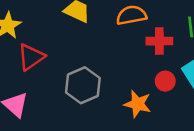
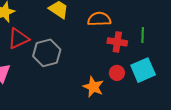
gray hexagon: (83, 85) -> (47, 53), moved

